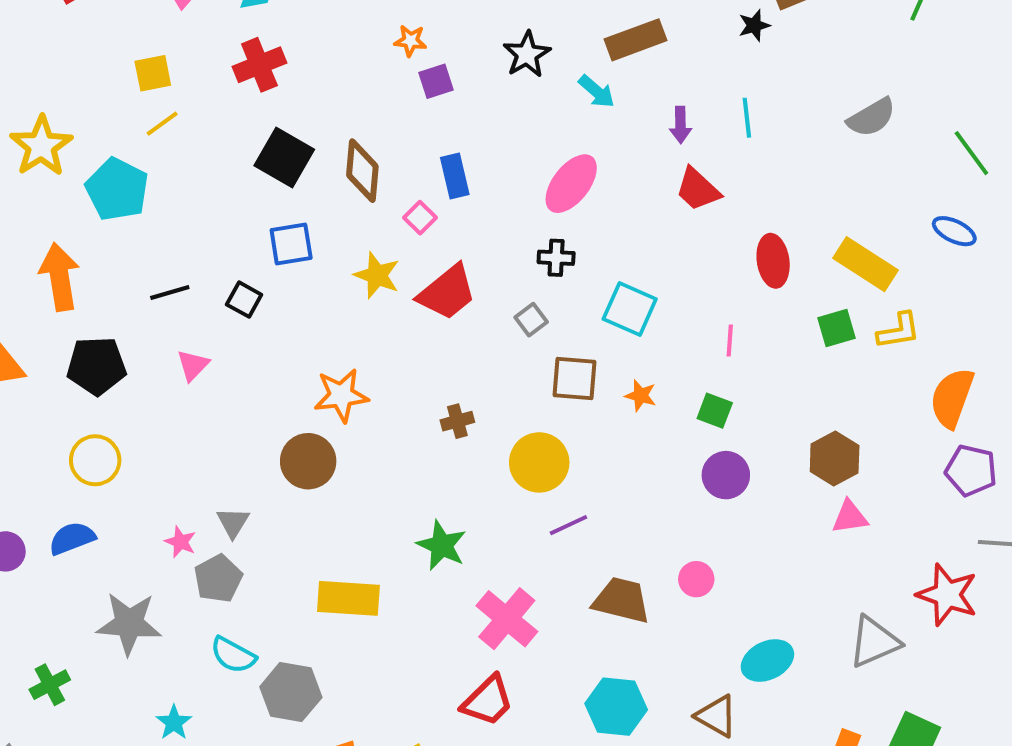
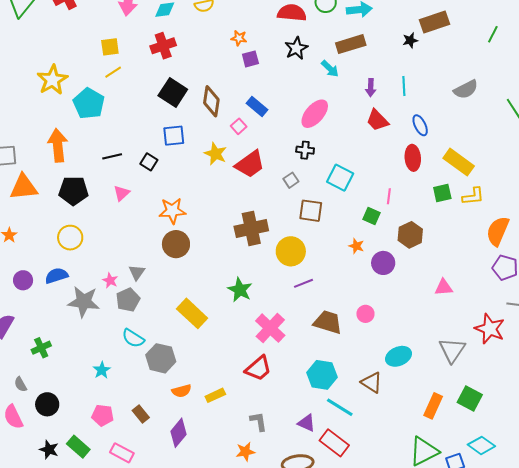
blue rectangle: (455, 176) -> (257, 107), turned -40
blue ellipse: (954, 231) -> (420, 125), moved, turned 35
orange star: (341, 395) -> (172, 211), moved
orange star: (641, 396) -> (356, 246), moved
green square: (715, 411) -> (372, 216), moved
brown cross: (457, 421) -> (251, 228), size x2.0
brown hexagon: (835, 459) -> (410, 235), moved
yellow rectangle: (348, 598) -> (192, 313), turned 36
gray star: (129, 623) -> (84, 302), moved
gray triangle: (874, 642) -> (452, 350), turned -36

